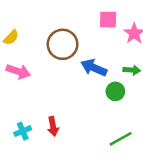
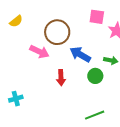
pink arrow: (18, 71) -> (39, 52), moved
red arrow: (53, 126) -> (61, 78), moved

